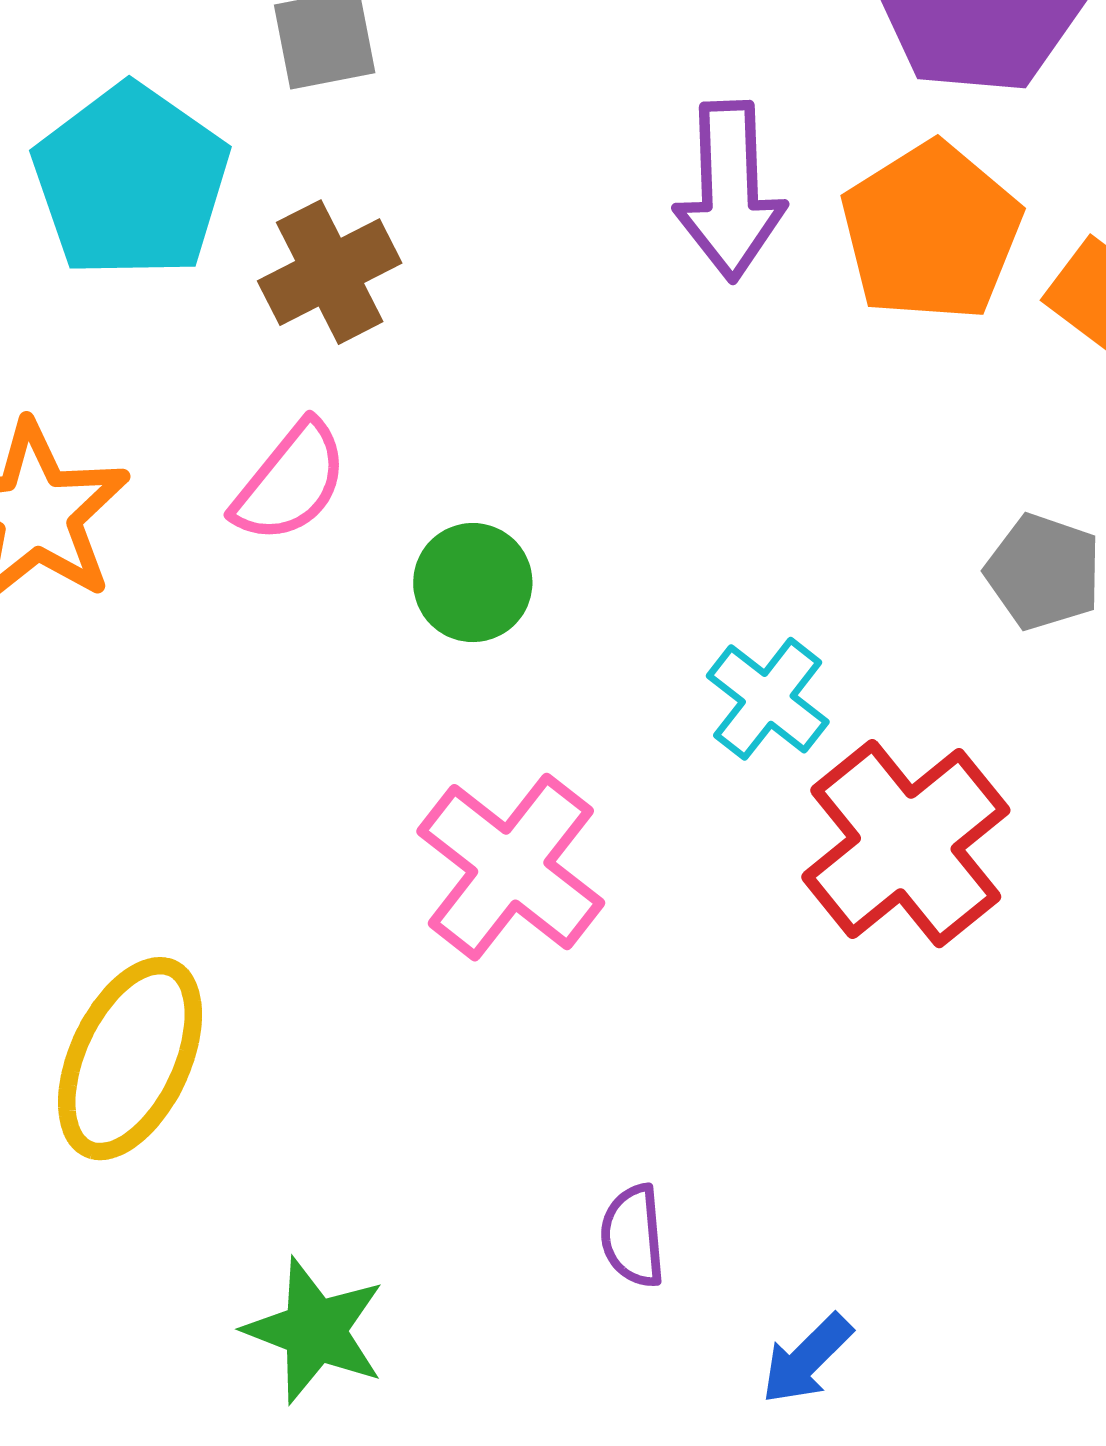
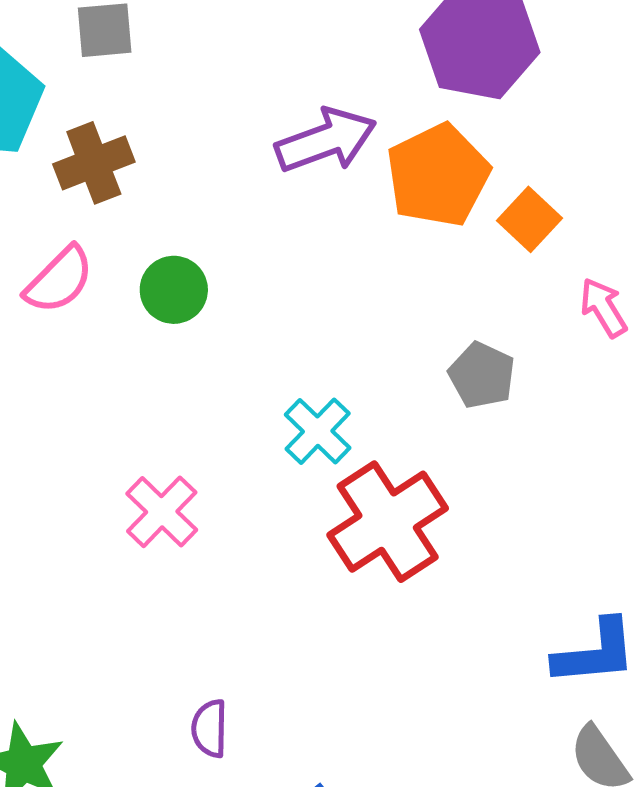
purple arrow: (730, 191) -> (326, 140), turned -114
green circle: (473, 583) -> (174, 290), moved
pink cross: (511, 867) -> (162, 512), size x0.7

